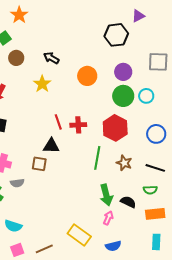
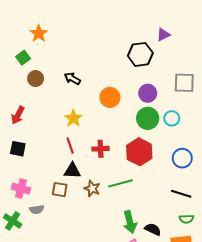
yellow star: (42, 84) -> (73, 118), moved
red line: (58, 122) -> (70, 146), moved
green line: (97, 158) -> (120, 183), turned 65
brown star: (124, 163) -> (92, 189), moved
green semicircle: (150, 190) -> (186, 219), moved

